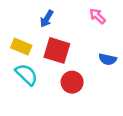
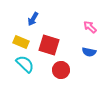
pink arrow: (97, 16) -> (90, 27), moved
blue arrow: (47, 19) -> (33, 19), moved

